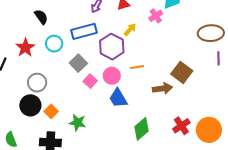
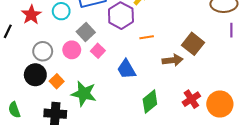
pink circle: (112, 76) -> (72, 50), moved
green star: (77, 123) -> (84, 94), size x1.4

